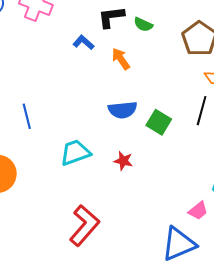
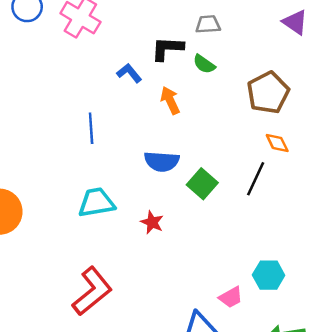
blue line: (27, 116) -> (91, 128), moved

